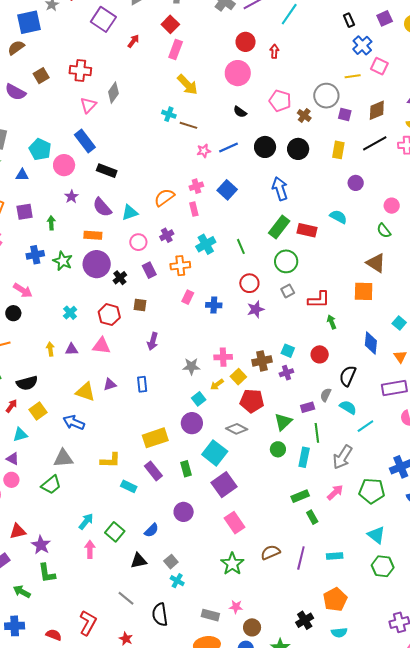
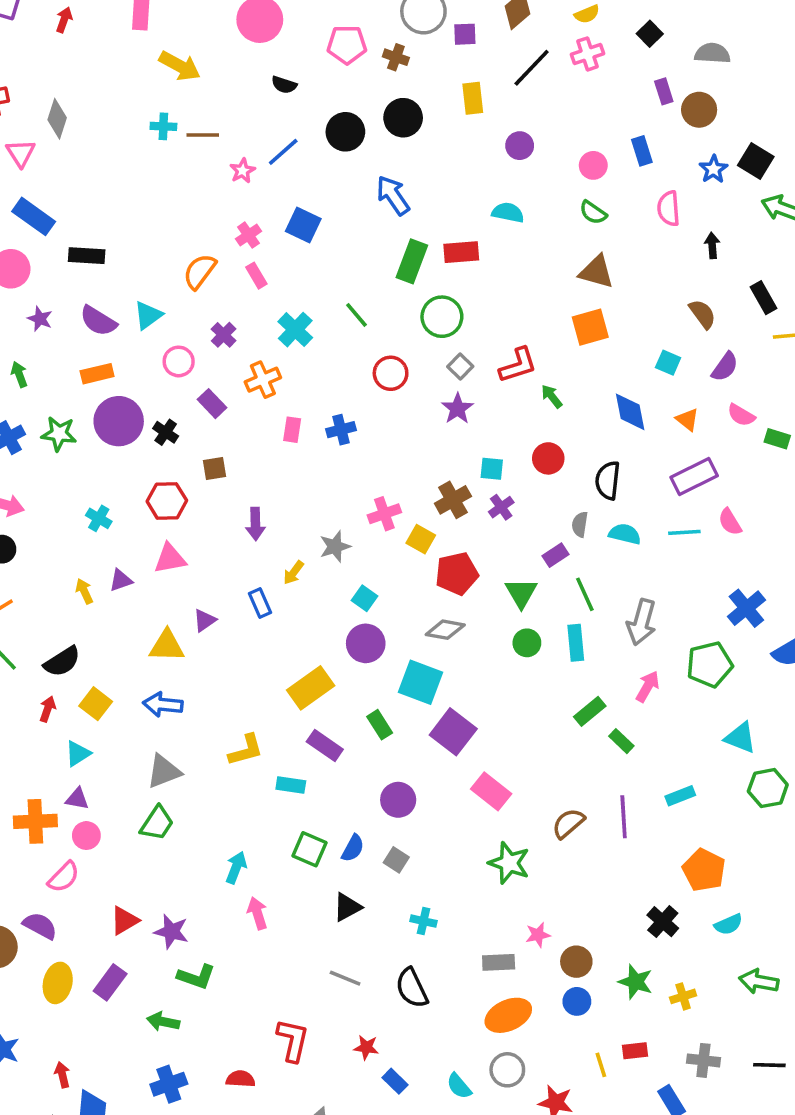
purple star: (256, 309) -> (457, 409), moved
yellow arrow: (217, 384) -> (294, 573), moved
cyan line: (365, 426) -> (684, 532), moved, turned 48
green square: (115, 532) -> (309, 849), moved
gray square: (171, 562) -> (396, 860), moved
green L-shape: (47, 573) -> (196, 977), turned -45

